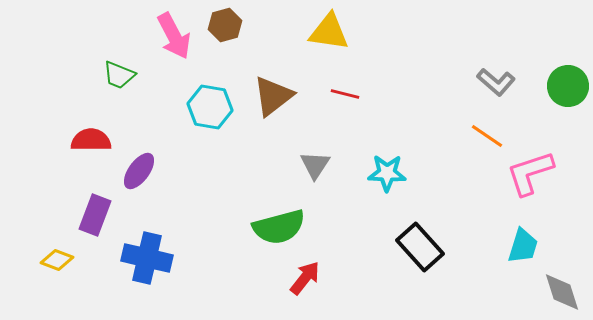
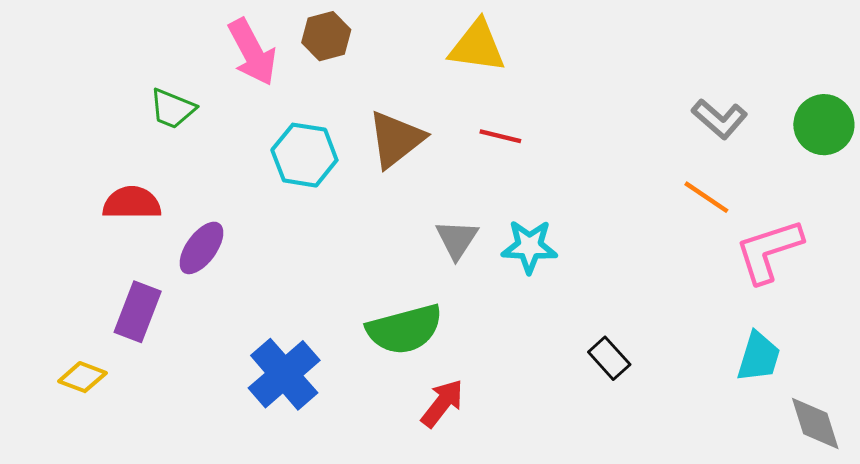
cyan star: (387, 173) -> (529, 247), moved
black rectangle: (420, 247) -> (609, 358), size x0.6
blue cross: (147, 258) -> (284, 374), moved, turned 36

